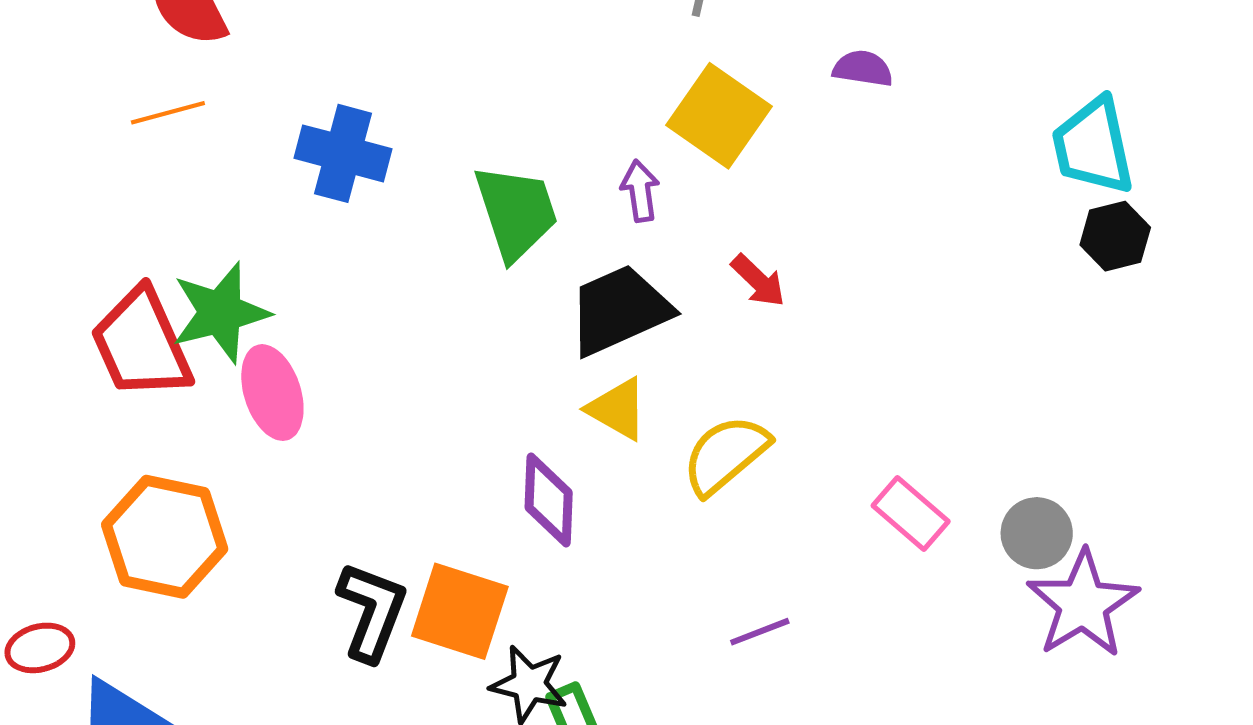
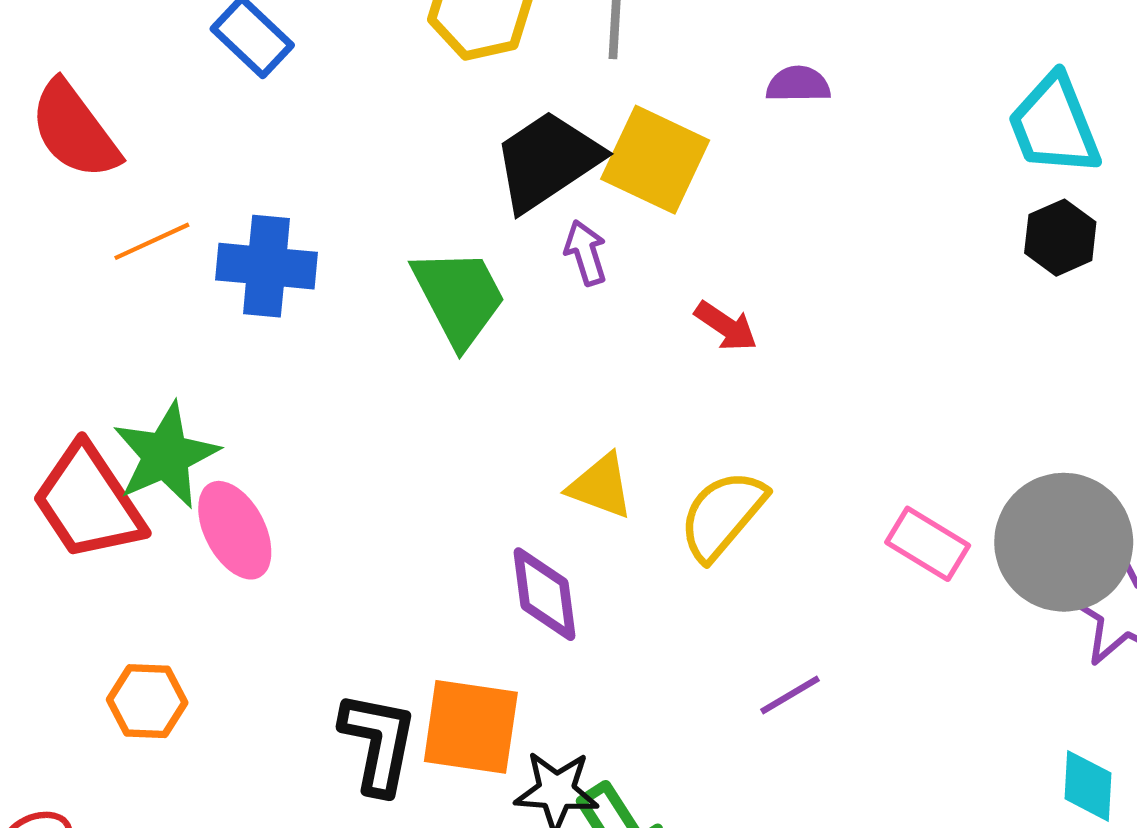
orange line: (168, 113) -> (152, 241), moved
black hexagon: (1115, 236) -> (1060, 238), moved
black trapezoid: (619, 310) -> (547, 161), moved
gray circle: (1037, 533) -> (1064, 542), size x1.8
orange hexagon: (165, 537) -> (147, 701), size x0.6

